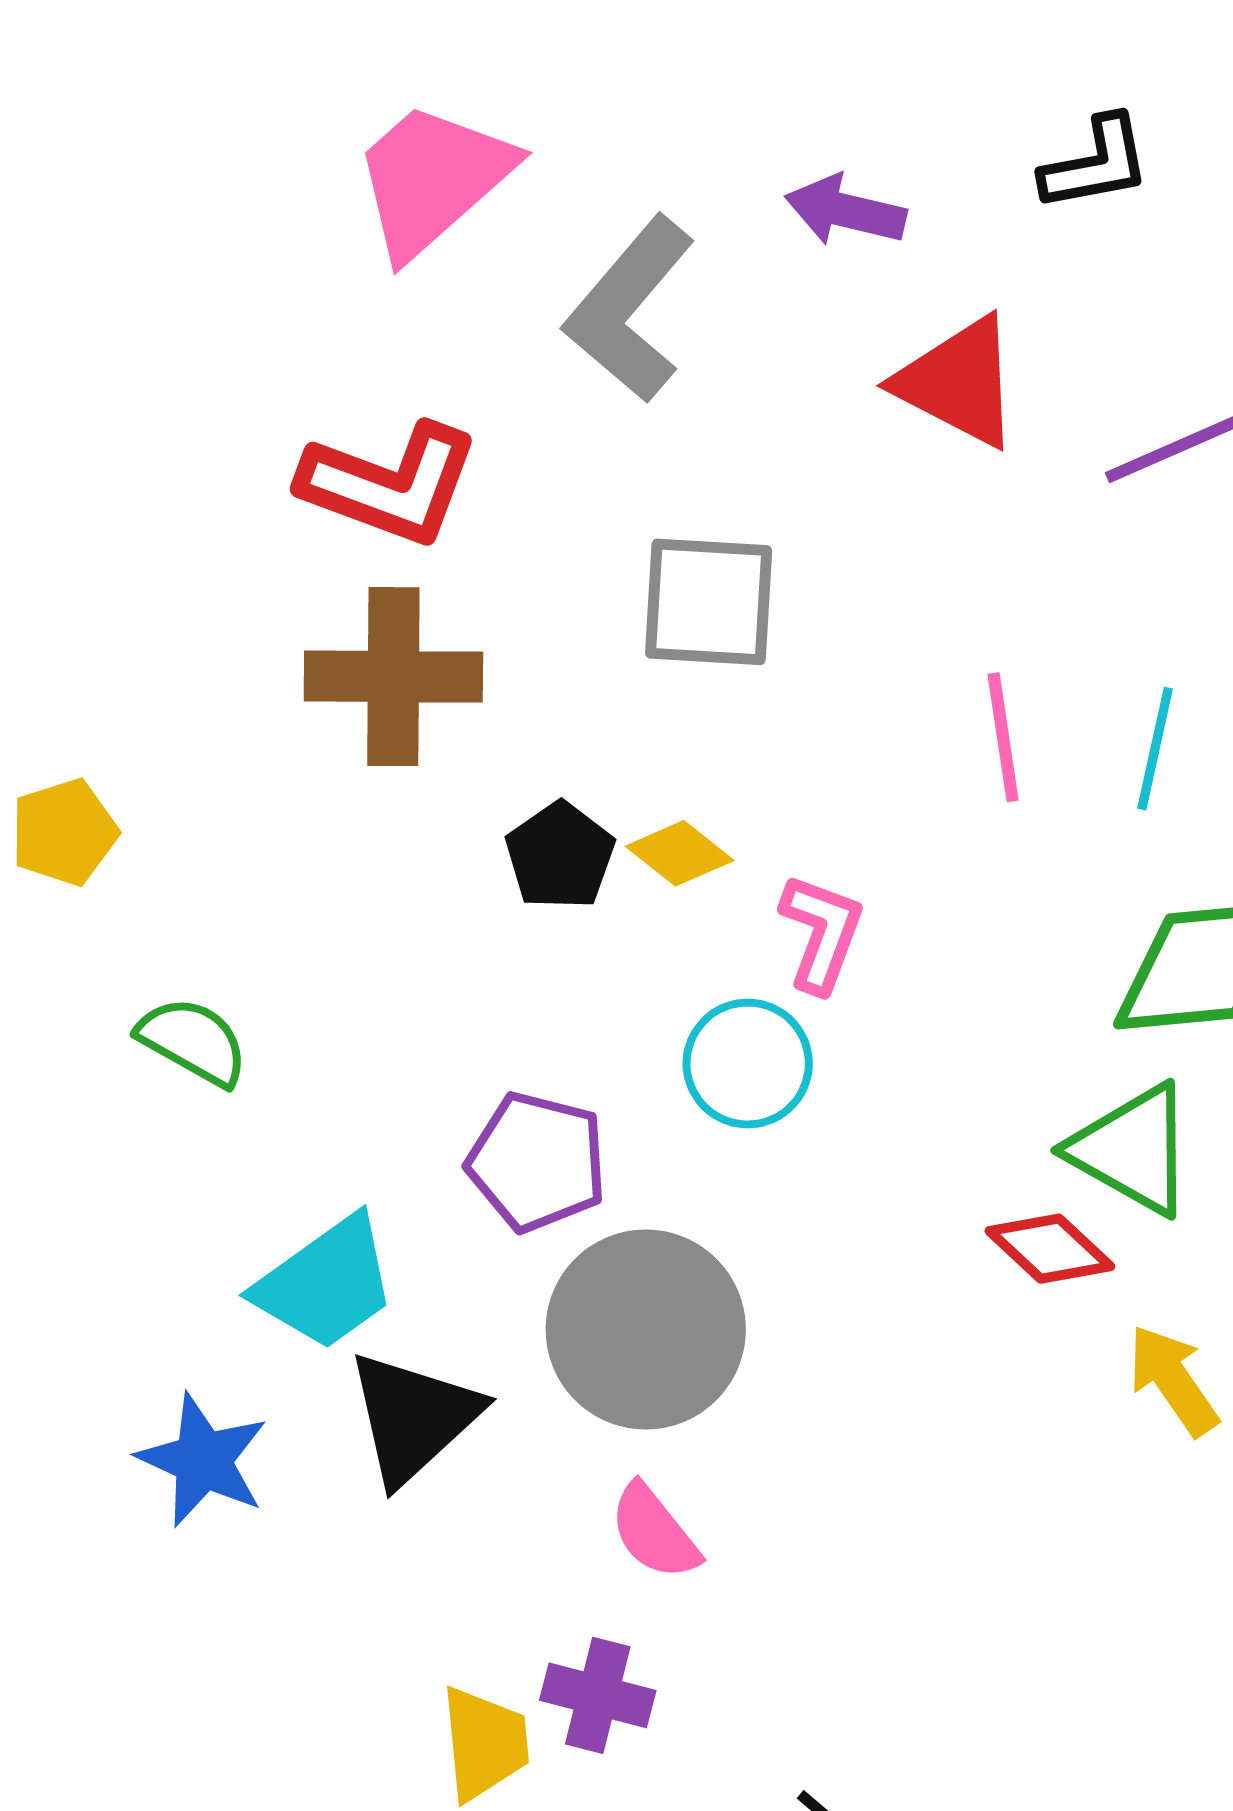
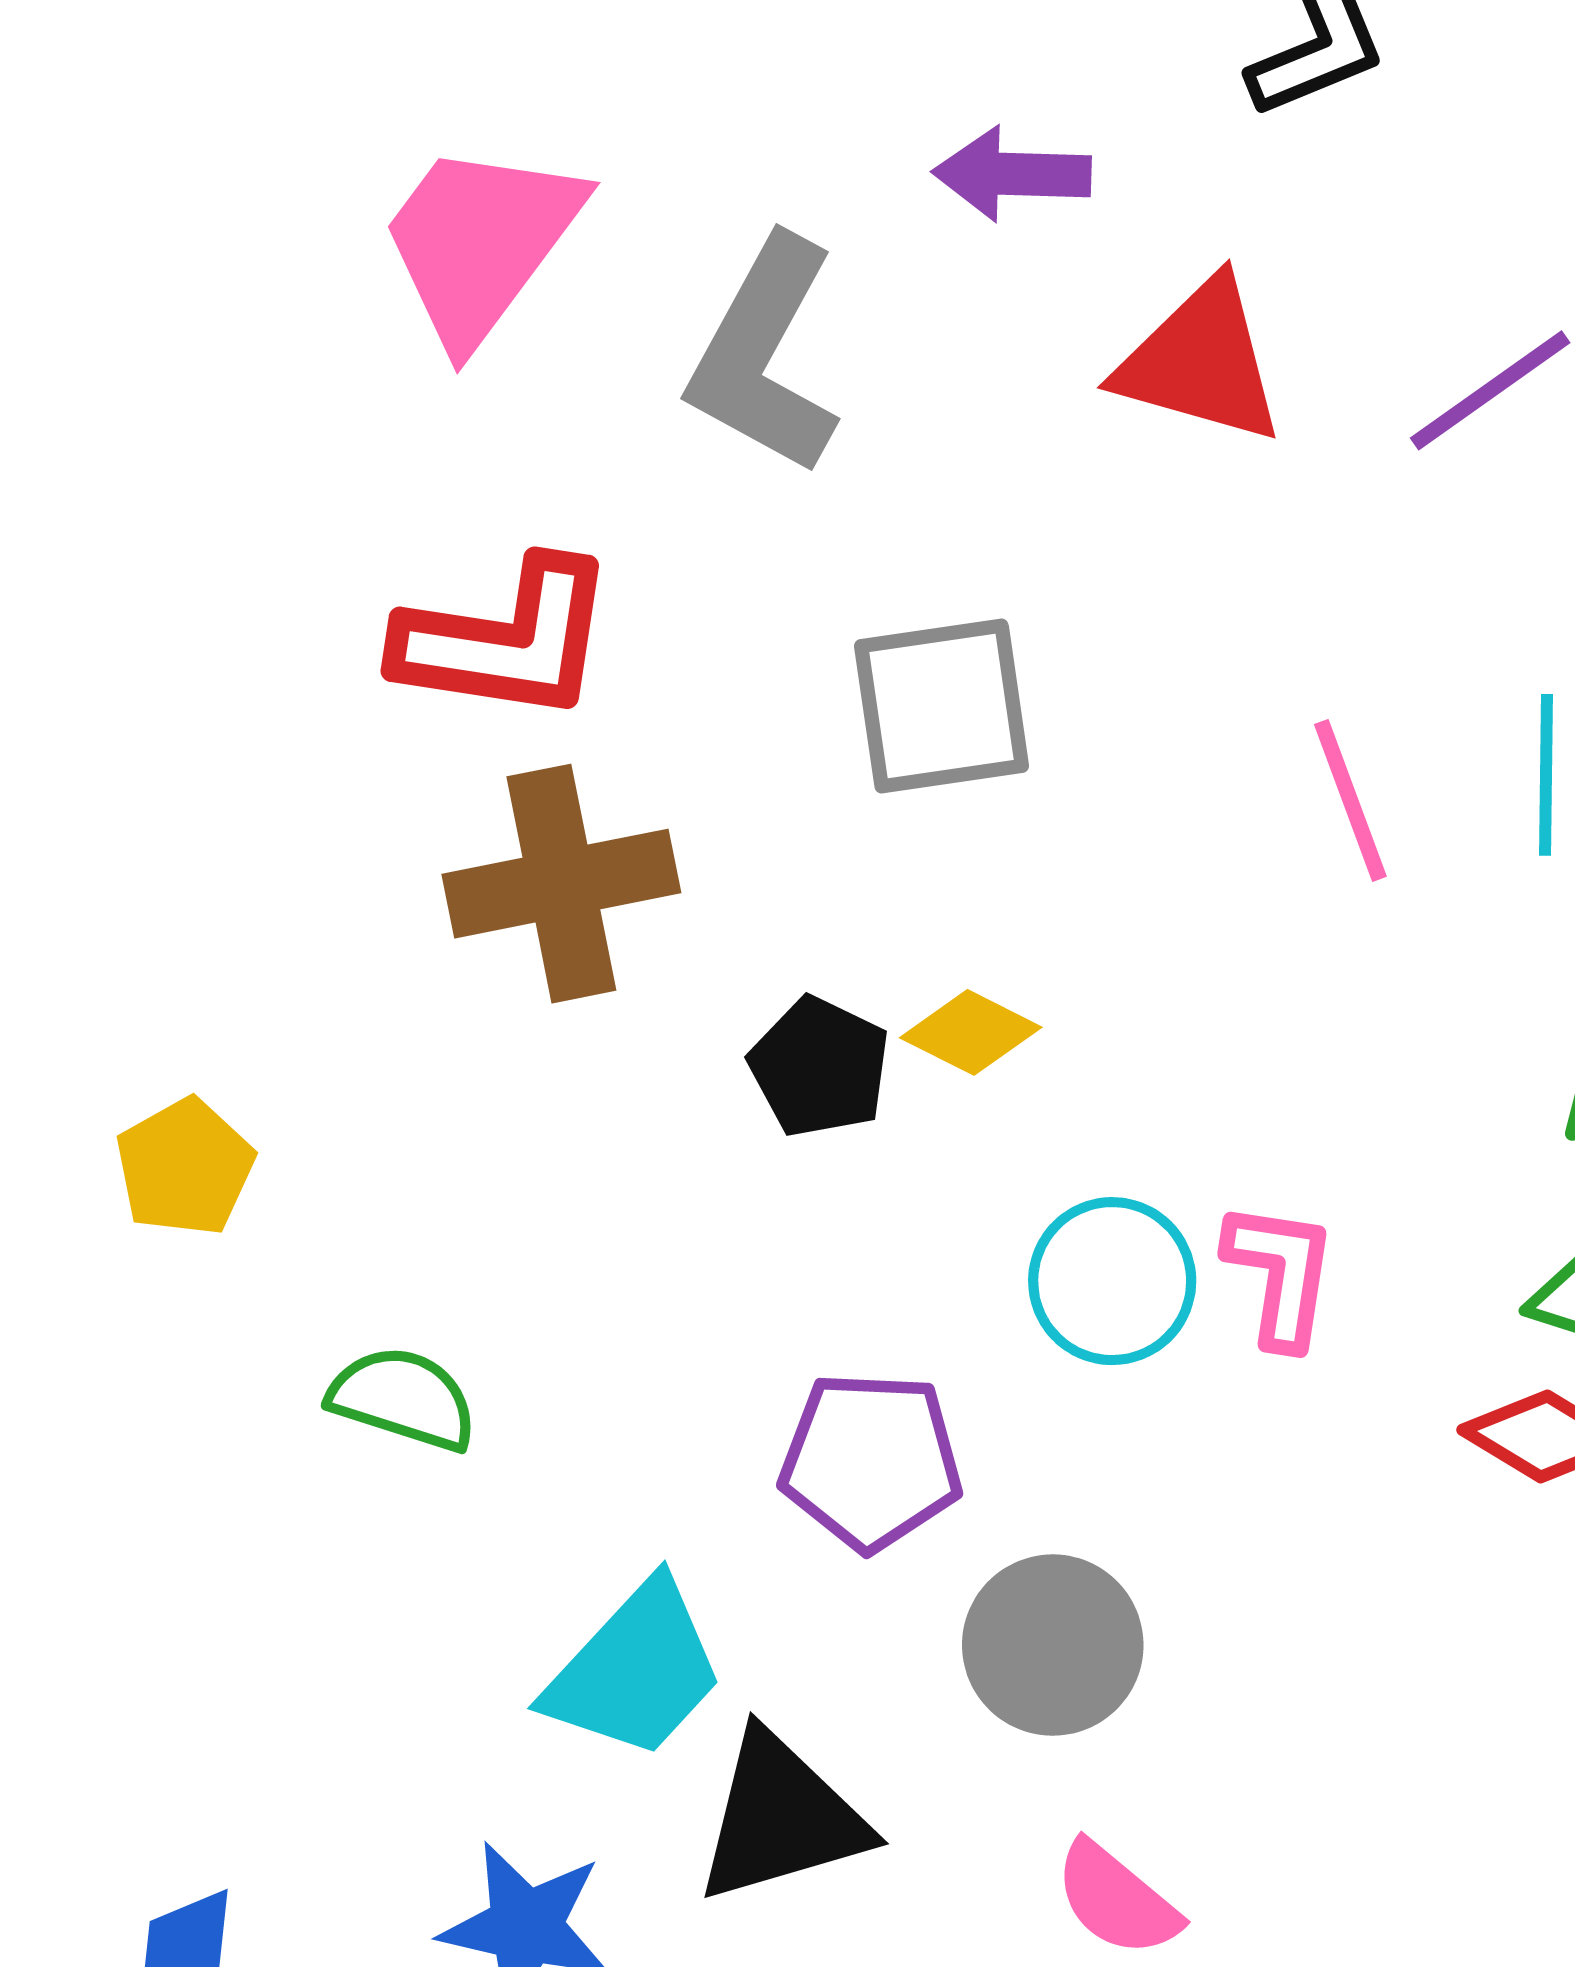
pink L-shape: (822, 933) -> (1280, 1274), moved
gray circle: (646, 1329) -> (1053, 1645), size x0.7
black triangle: (413, 1417) -> (781, 1818), turned 38

